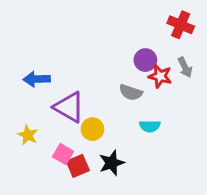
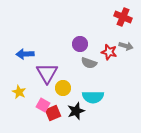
purple circle: (145, 60) -> (80, 44), moved
gray arrow: (185, 67) -> (126, 46), turned -48
purple triangle: (69, 107) -> (47, 73), turned 30
cyan semicircle: (150, 126) -> (93, 97), moved, size x1.5

